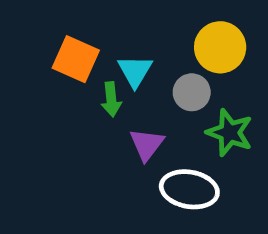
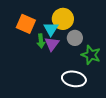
yellow circle: (220, 47) -> (63, 19), moved
purple triangle: (147, 144) -> (52, 44), moved

